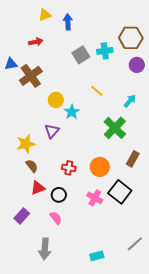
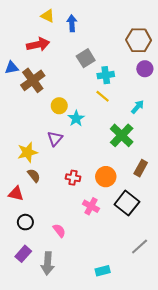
yellow triangle: (45, 15) -> (48, 16), turned 48
red arrow: (36, 42) -> (38, 44), size x1.5
cyan cross: (105, 51) -> (106, 75), moved
red triangle: (38, 188) -> (16, 194), moved, turned 35
black circle: (59, 195) -> (25, 222), moved
pink cross: (95, 198) -> (91, 206), moved
purple rectangle: (22, 216) -> (23, 254), moved
gray line: (135, 244) -> (140, 246), moved

